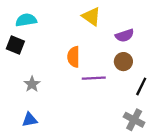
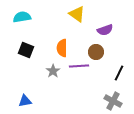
black square: (15, 45) -> (26, 50), moved
brown circle: (123, 62) -> (96, 52), moved
gray star: (32, 84) -> (53, 71), moved

